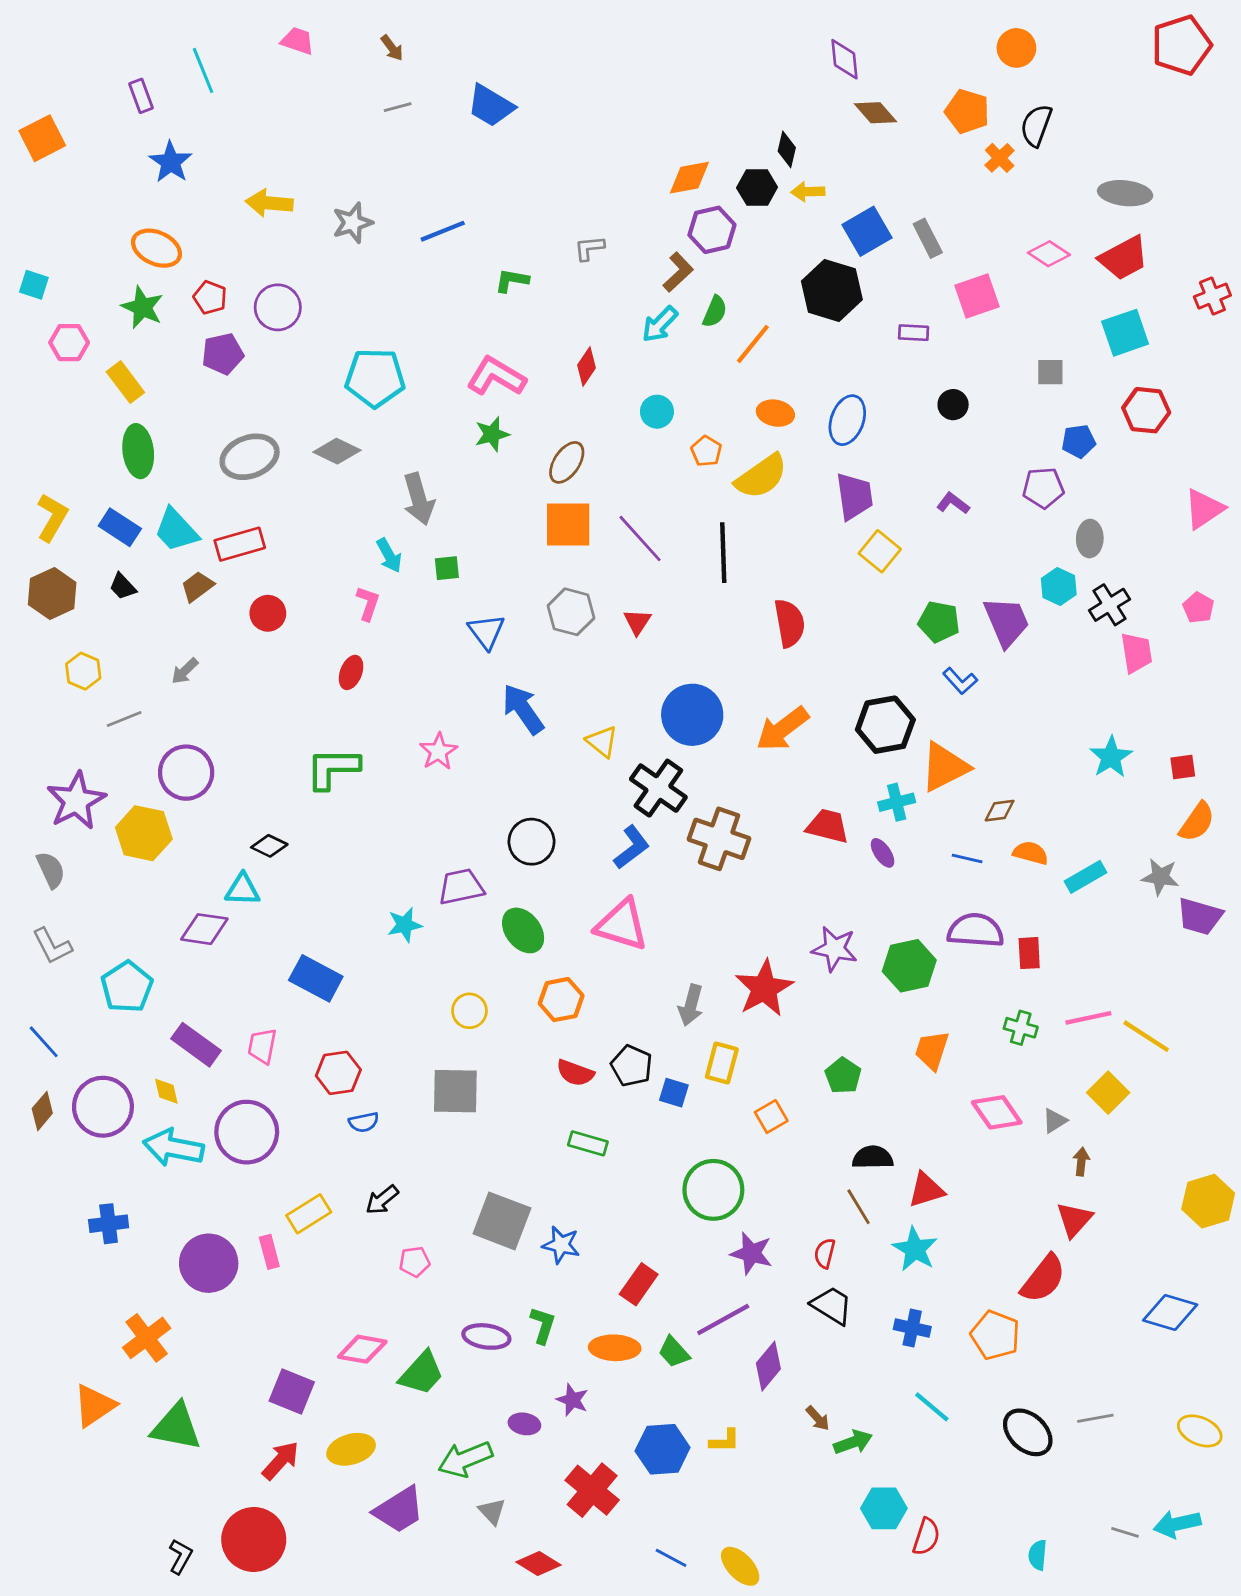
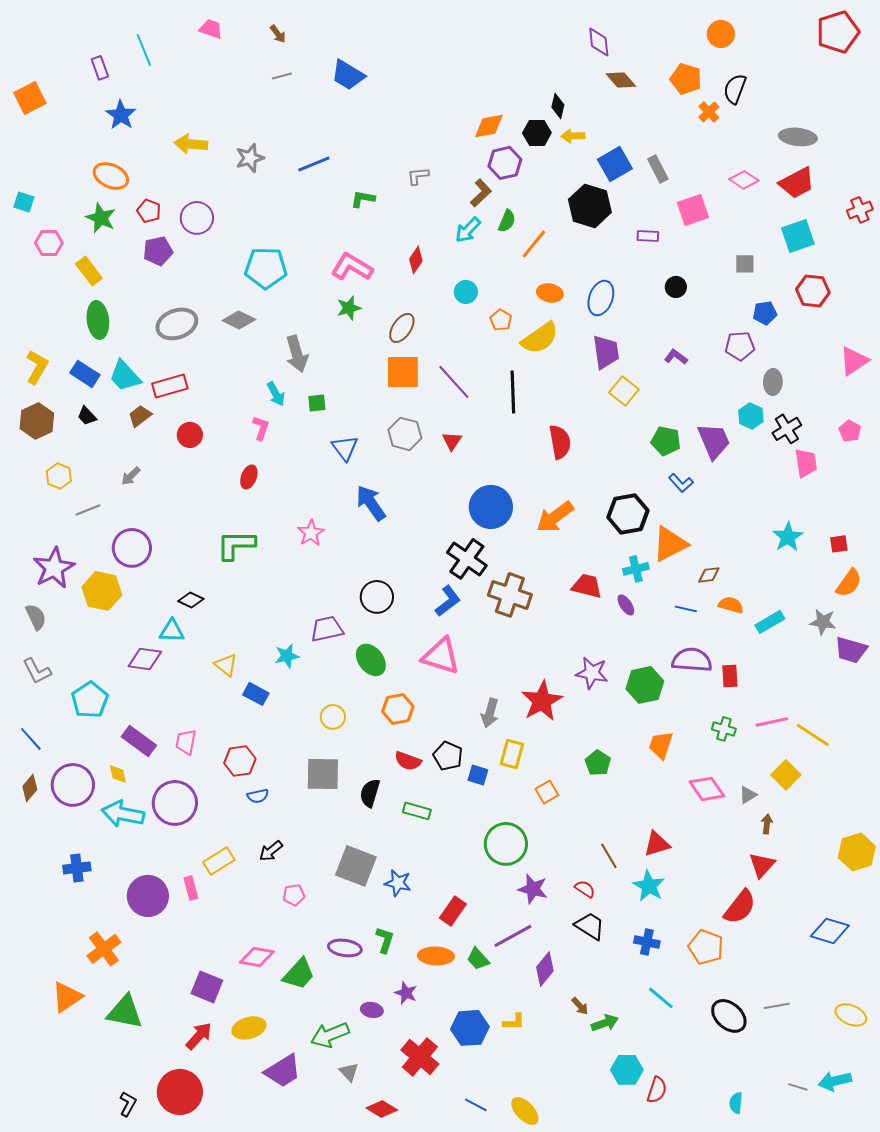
yellow triangle: (602, 742) -> (226, 665), moved
blue rectangle: (316, 978) -> (256, 694), moved, size x0.7
black semicircle: (873, 1157) -> (370, 793), moved, turned -72
red semicircle: (825, 1253) -> (585, 889), turned 110

